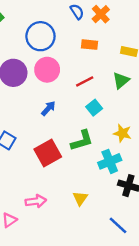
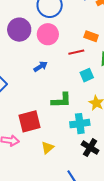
orange rectangle: (89, 45) -> (91, 36), moved
cyan square: (94, 108) -> (87, 75), moved
red square: (48, 153) -> (29, 121), moved

